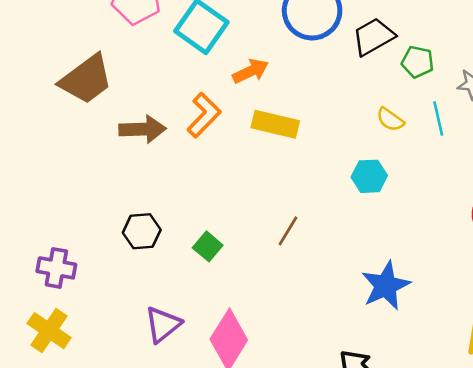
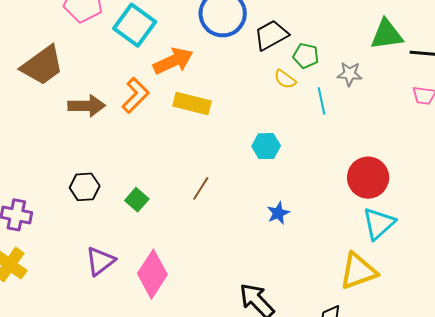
orange arrow: (251, 71) -> (173, 61), size x1.4
yellow semicircle: (390, 120) -> (285, 79), moved
blue star: (386, 286) -> (278, 213), moved, size x0.6

